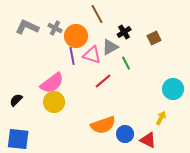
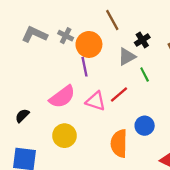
pink triangle: (92, 55) -> (96, 101), moved
yellow circle: (54, 102) -> (64, 136), moved
orange semicircle: (103, 125) -> (119, 143), turned 110
blue circle: (125, 134) -> (145, 126), moved

